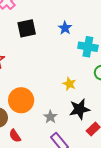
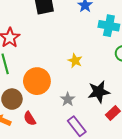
yellow star: (69, 84) -> (75, 61), moved

